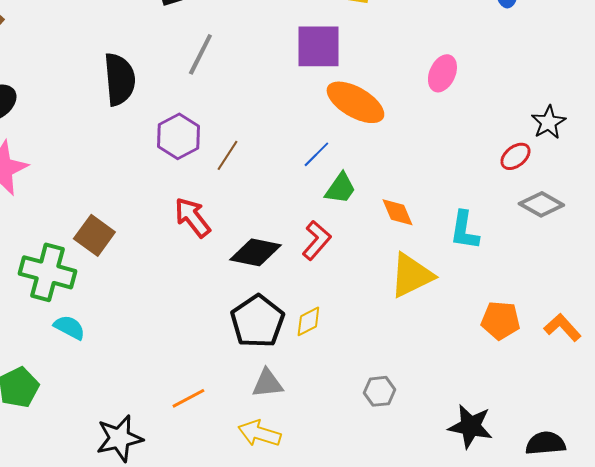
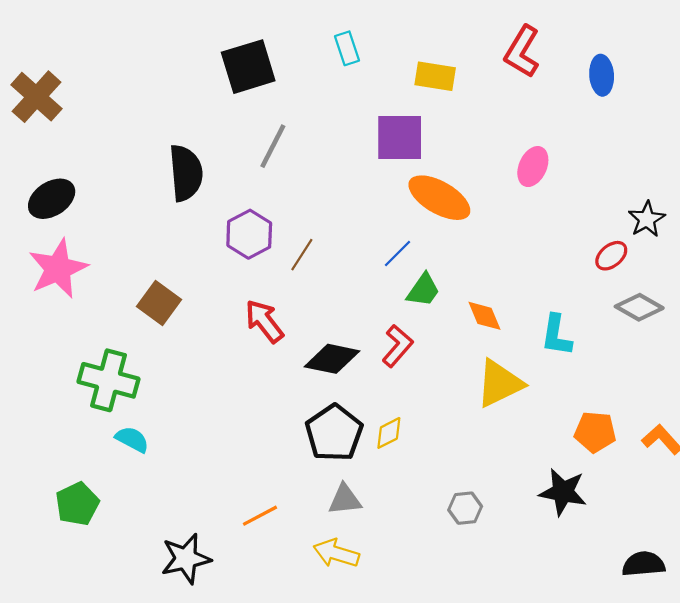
brown square: (94, 235) -> (159, 303), moved
black star: (470, 426) -> (563, 492), moved

